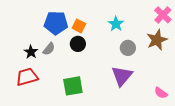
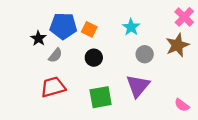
black circle: (78, 44) -> (94, 58), moved
black star: (31, 52) -> (38, 38), moved
red trapezoid: (27, 77) -> (53, 87), moved
green square: (73, 86) -> (101, 97), moved

